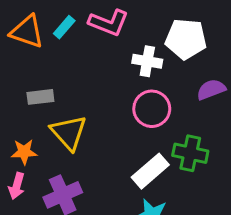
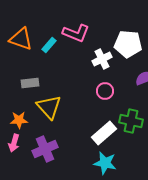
cyan rectangle: (64, 27) -> (49, 45), moved
white cross: (147, 61) -> (102, 59), turned -36
pink circle: (152, 109) -> (105, 91), size x0.7

